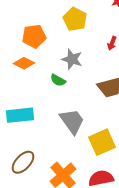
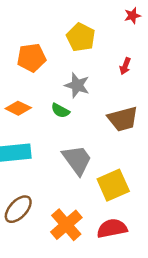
orange diamond: (24, 63) -> (18, 108), moved

